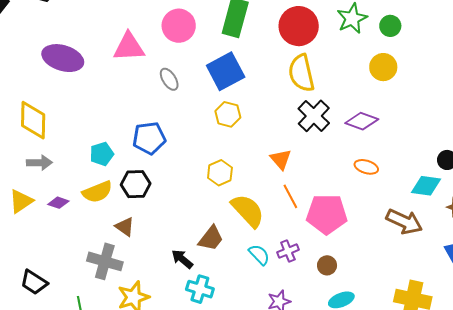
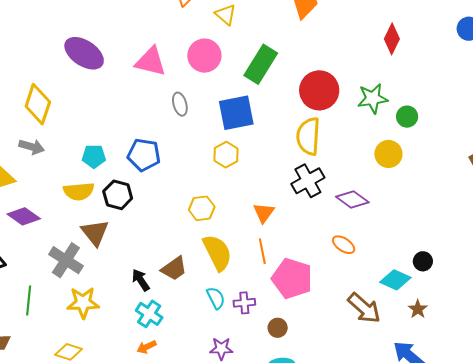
purple diamond: (58, 203) -> (24, 216), moved, size x1.5
brown triangle: (125, 227) -> (95, 233), size x1.4

